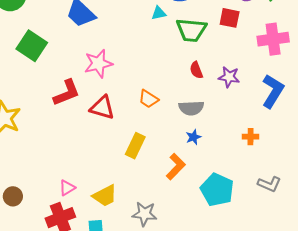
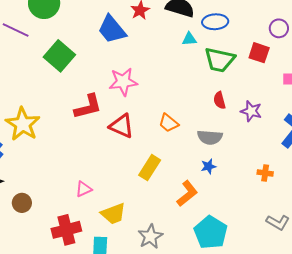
pink triangle: (67, 188) -> (84, 189), moved
cyan pentagon: (217, 190) -> (211, 232), moved
gray star: (144, 214) -> (150, 236), turned 30

